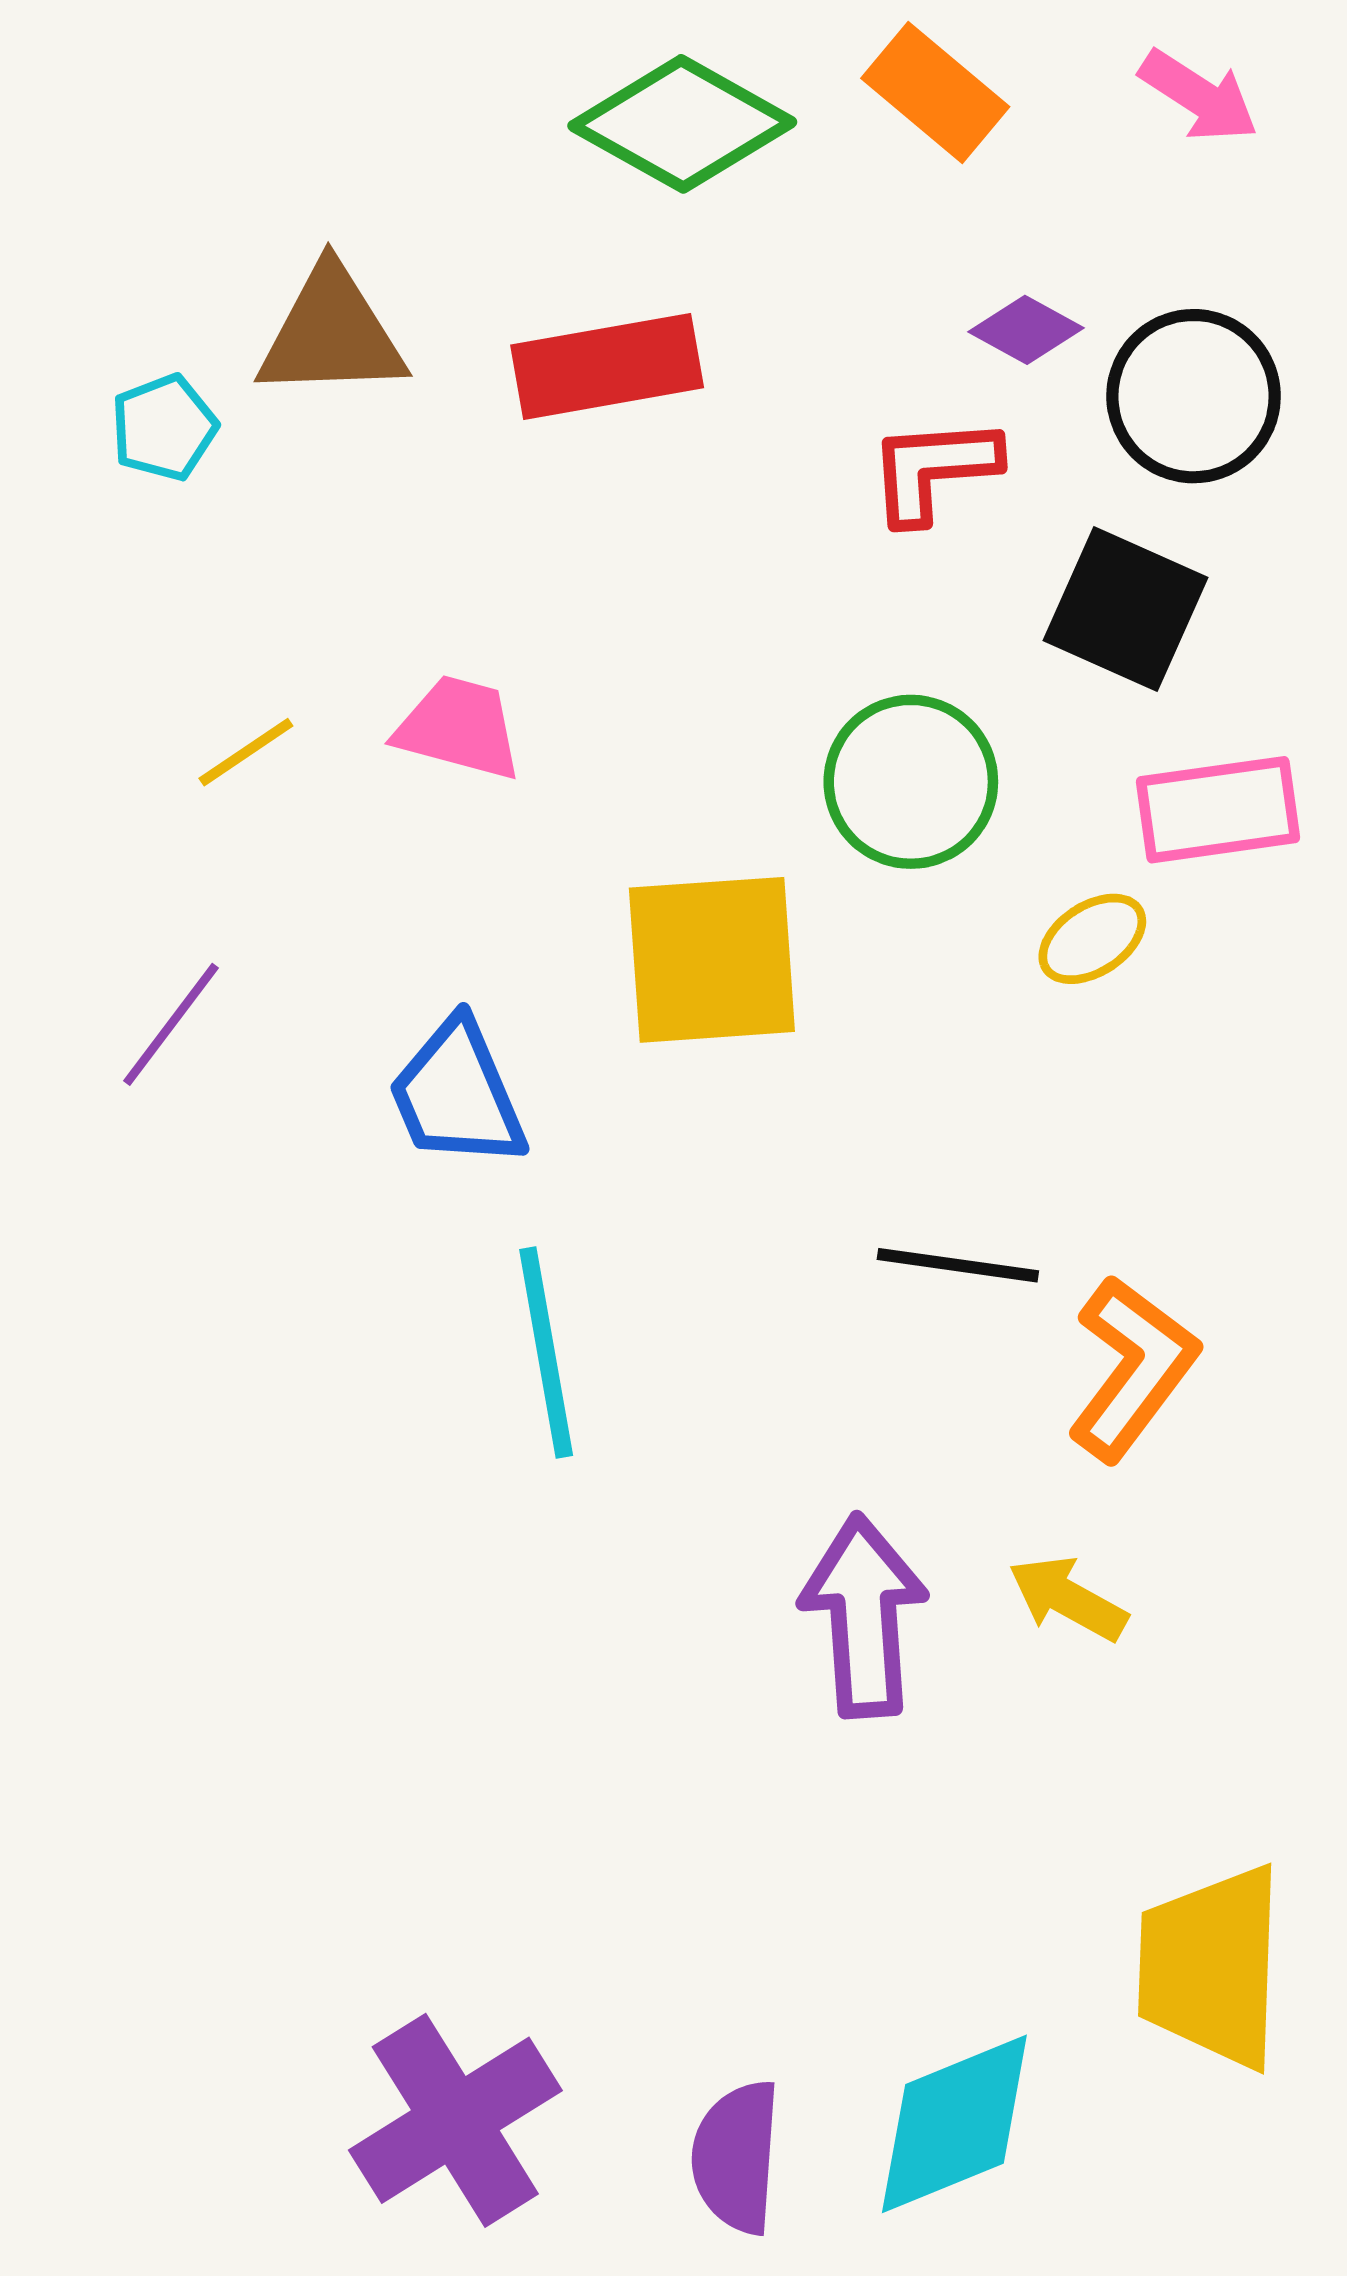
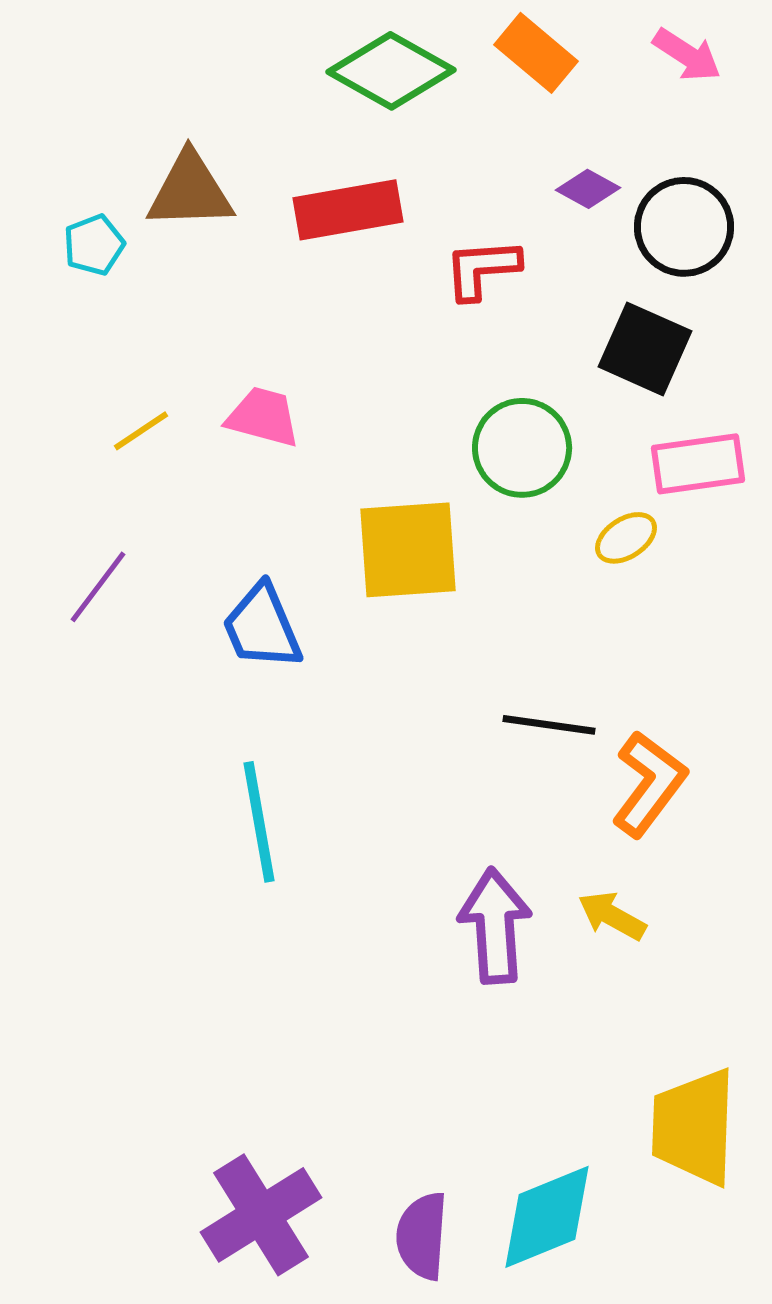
red L-shape: (934, 469) -> (482, 269), moved
cyan line: (546, 1352) -> (259, 822), moved

